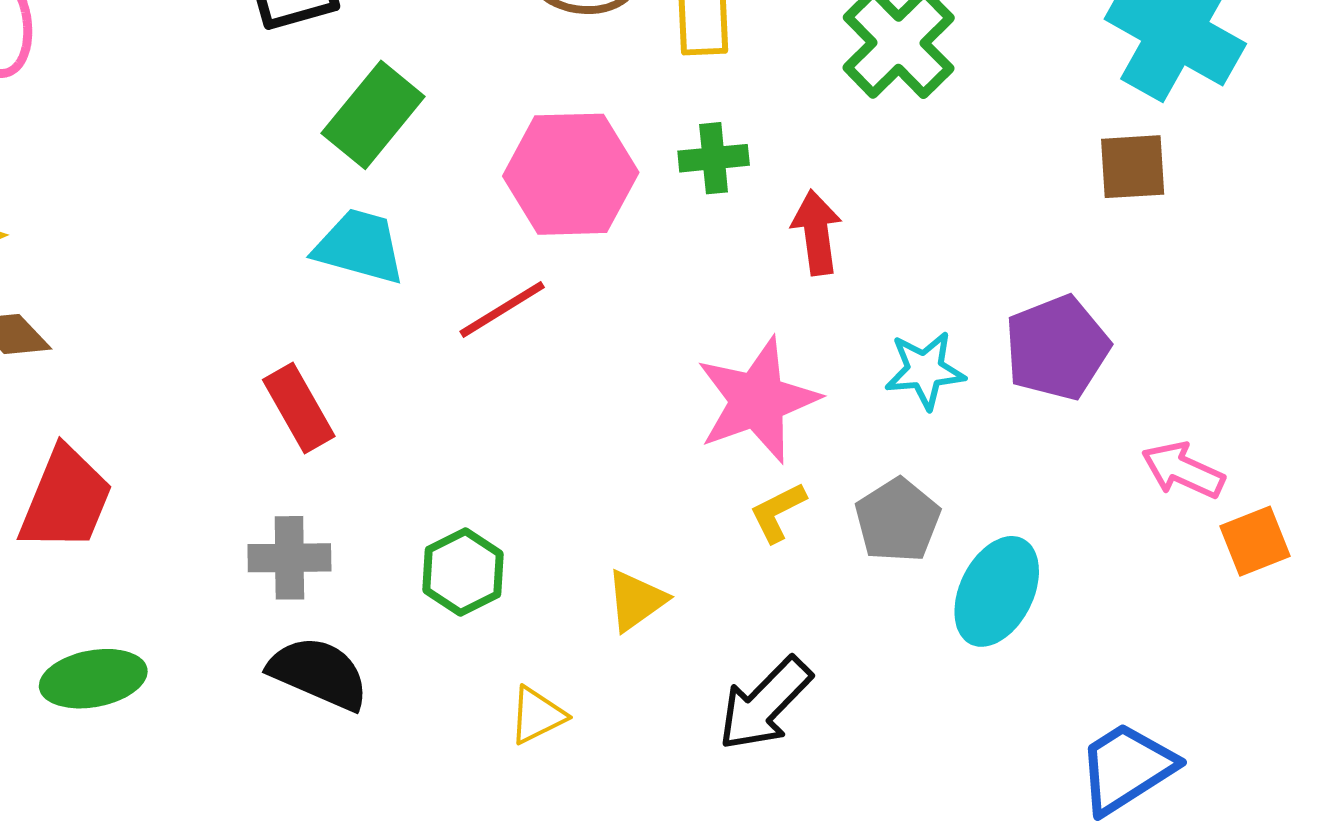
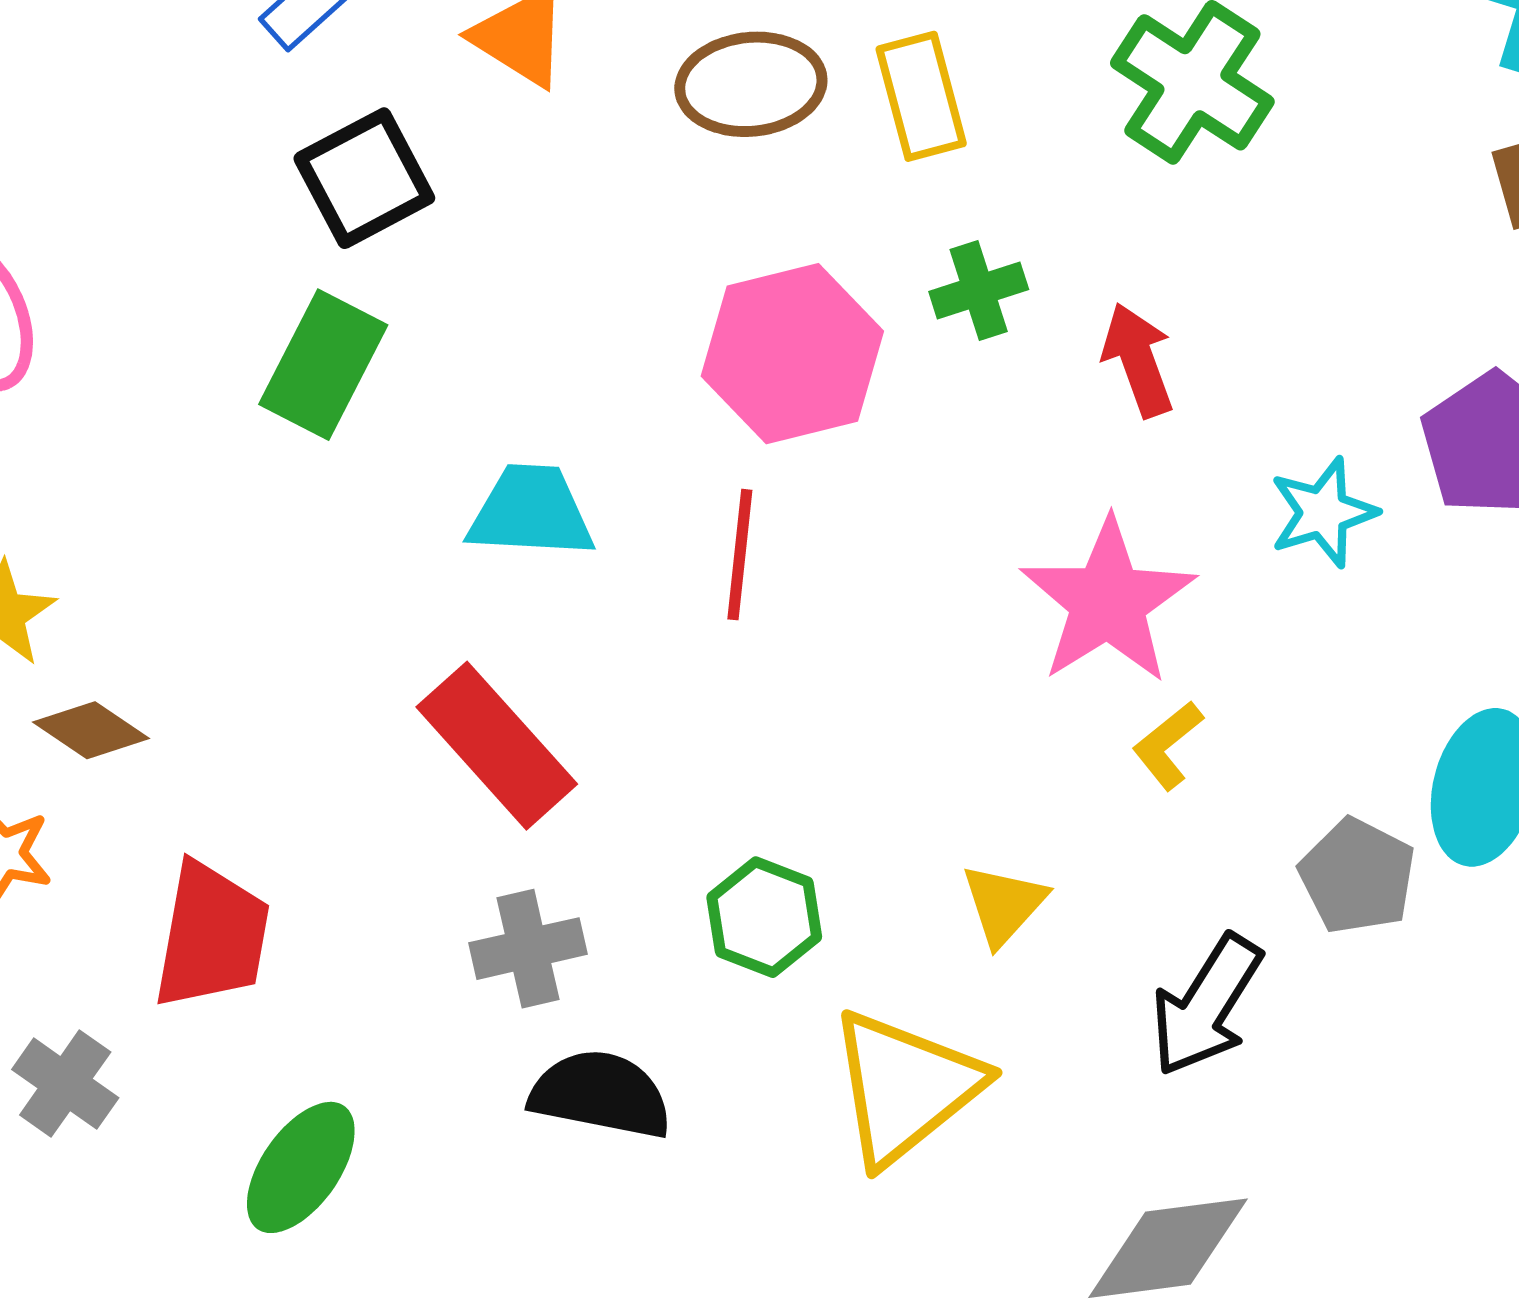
green rectangle: (373, 115) -> (323, 365), moved
red line: (502, 309) -> (740, 555), turned -40
red rectangle: (299, 408) -> (497, 746), size x1.4
gray pentagon: (898, 520) -> (1357, 876), moved
green ellipse: (93, 679) -> (301, 1167), turned -32
yellow triangle: (537, 715) -> (905, 1087), size x2.0

